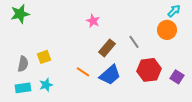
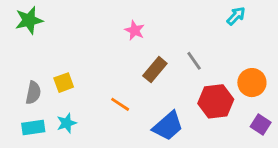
cyan arrow: (174, 11) -> (236, 16), moved
orange circle: (167, 30) -> (252, 83), moved
blue trapezoid: (110, 75) -> (168, 126), moved
purple square: (177, 77) -> (261, 125), moved

